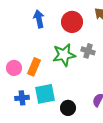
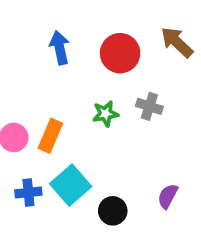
green star: (64, 55) -> (105, 114), size x0.6
cyan square: (45, 94) -> (71, 185), turned -30

